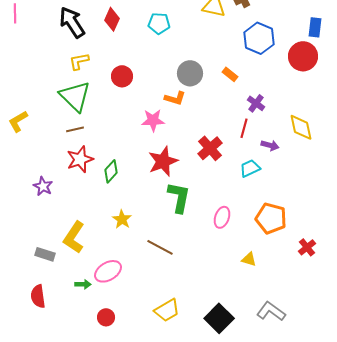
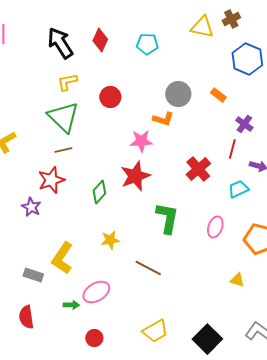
red star: (80, 159) -> (51, 180), moved
red star: (163, 161) -> (135, 176), moved
pink ellipse: (222, 217) -> (215, 227), moved
yellow star: (122, 219) -> (110, 240), turned 30

